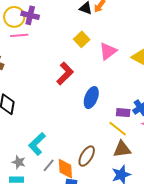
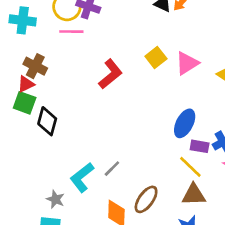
yellow square: (82, 39) -> (156, 57), moved
red L-shape: (65, 73) -> (110, 74), moved
blue ellipse: (91, 98) -> (185, 123), moved
gray line: (49, 165) -> (112, 169), moved

